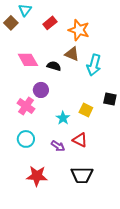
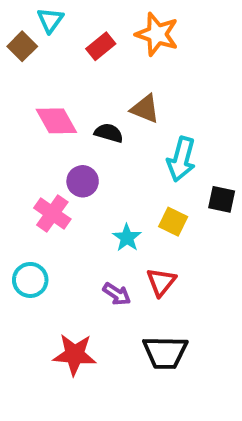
orange star: (79, 30) -> (157, 34), moved
cyan arrow: (94, 65) -> (181, 159), moved
cyan circle: (26, 139) -> (30, 280), moved
red triangle: (80, 140) -> (161, 282), turned 42

